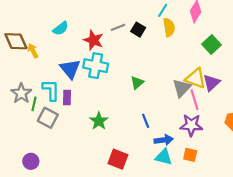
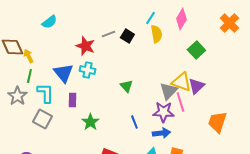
cyan semicircle: (61, 28) -> (49, 22), moved
cyan cross: (96, 66) -> (87, 70), size x0.7
green triangle: (137, 83) -> (126, 86), turned -32
purple rectangle: (67, 98) -> (72, 100), moved
green line: (34, 104) -> (29, 76), moved
purple star: (191, 125) -> (163, 112), moved
blue arrow: (164, 140) -> (161, 133), moved

